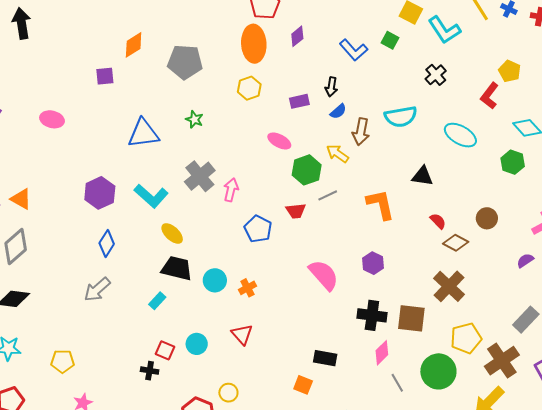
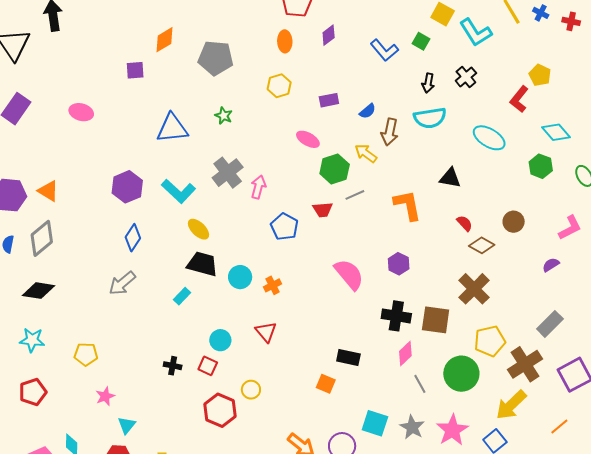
orange ellipse: (254, 44) -> (285, 41), size x0.6
black arrow: (331, 87) -> (428, 83), moved
red square: (165, 350) -> (208, 366), moved

